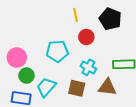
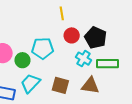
black pentagon: (110, 19) -> (96, 38), moved
cyan cross: (88, 67) -> (84, 59), moved
green circle: (26, 76) -> (22, 60), moved

